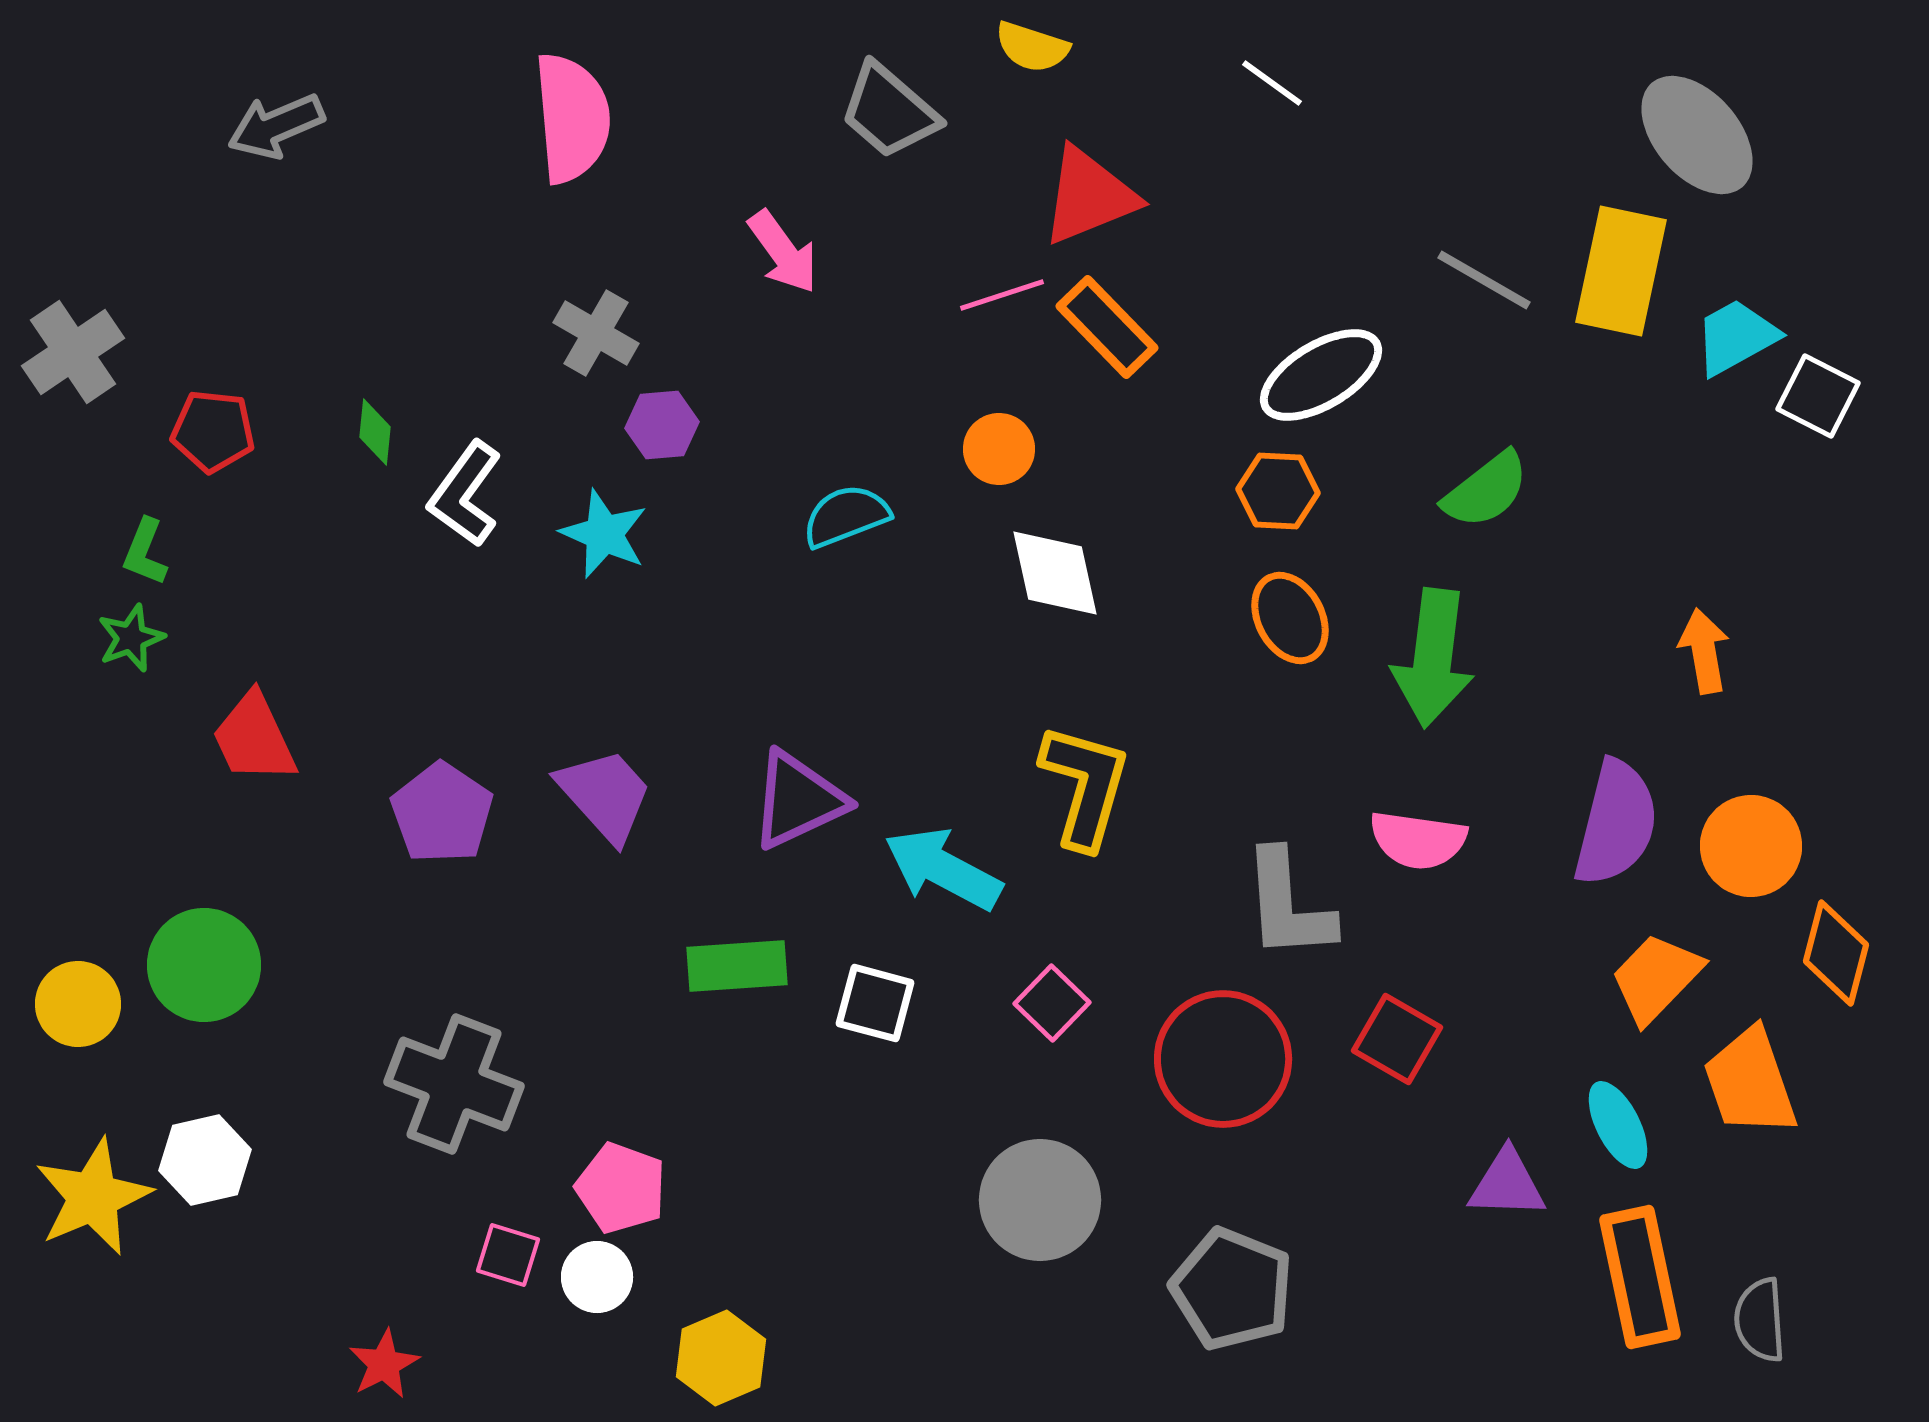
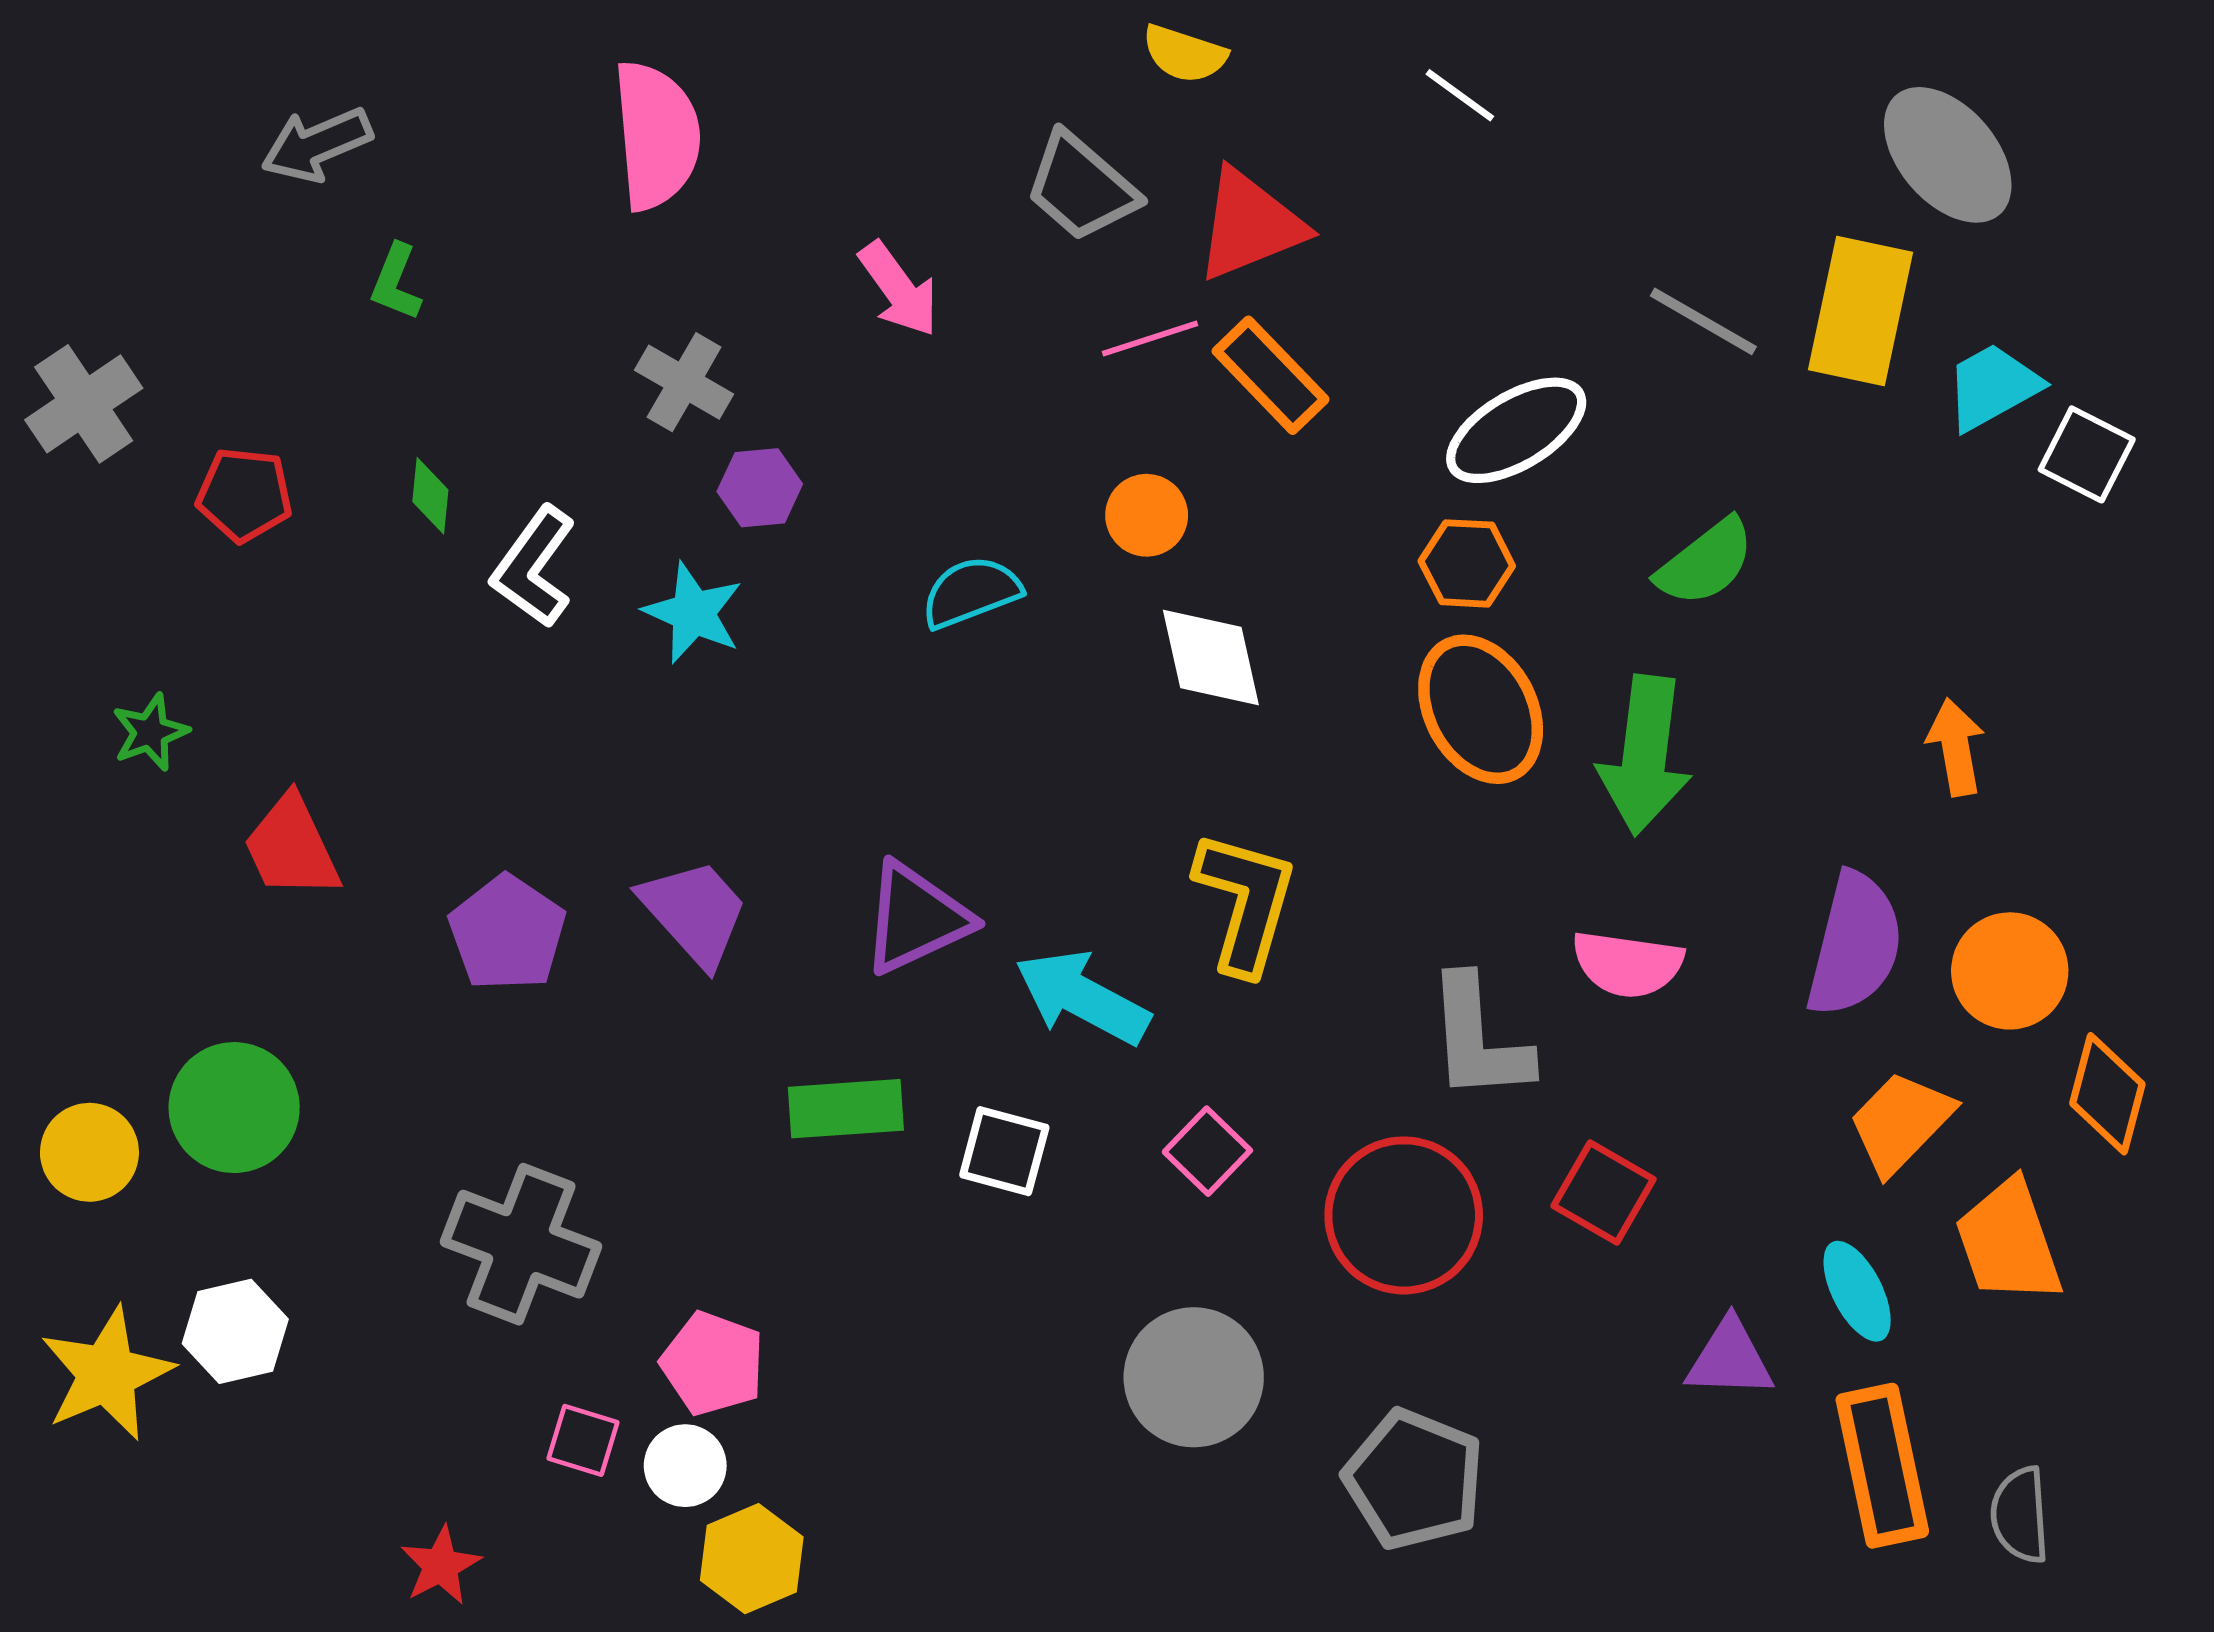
gray trapezoid: (889, 111) -> (1081, 187), moved
green L-shape: (145, 552) -> (396, 282), moved
orange ellipse: (1290, 618) -> (1481, 709), size x1.4
yellow hexagon: (721, 1358) -> (752, 1559), moved

